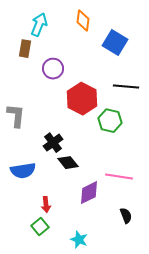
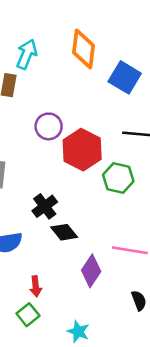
orange diamond: (83, 21) -> (83, 49), size x1.4
purple circle: (53, 69) -> (49, 126), moved
purple diamond: (89, 193) -> (91, 271), turned -30

